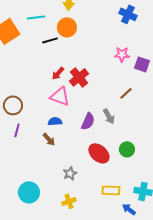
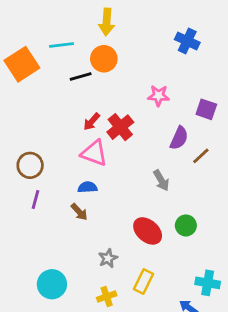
pink star: (122, 54) -> (159, 96), moved
brown line: (126, 93) -> (201, 156), moved
purple semicircle: (88, 121) -> (179, 138), moved
yellow rectangle: (111, 190) -> (143, 281), moved, turned -66

